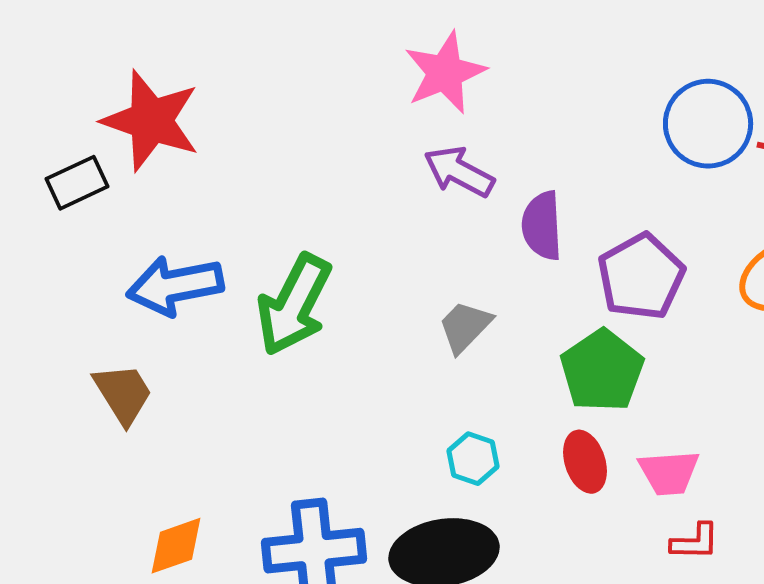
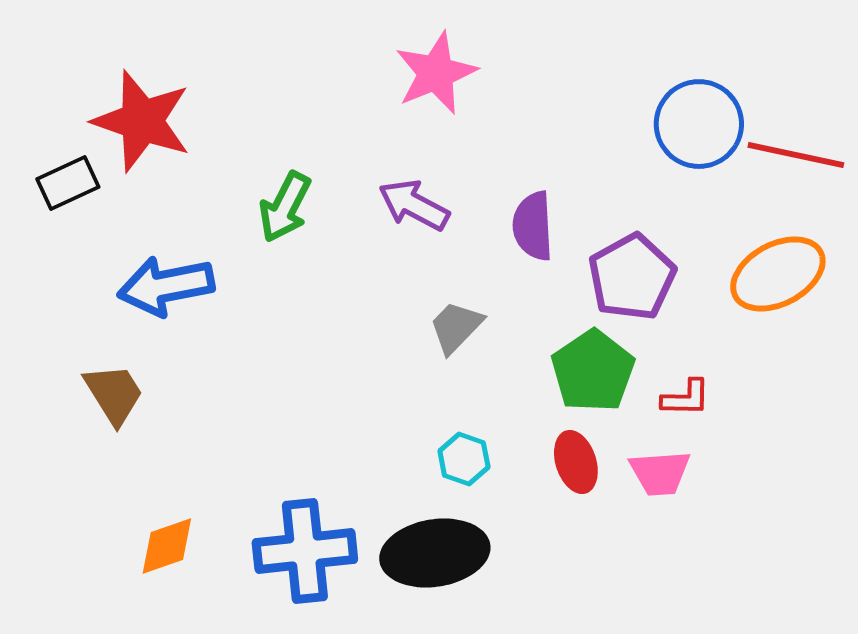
purple arrow: (459, 172) -> (414, 205), moved
green arrow: (294, 305) -> (285, 207), moved, size x0.7
red L-shape: (695, 542) -> (686, 398), moved

